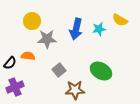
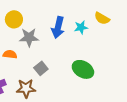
brown star: (75, 90) -> (26, 88), moved

